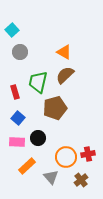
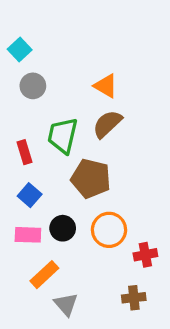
brown pentagon: (55, 108) -> (91, 179), turned 30
orange circle: (66, 157) -> (109, 230), moved
gray triangle: (51, 177) -> (66, 304), moved
brown cross: (81, 180) -> (134, 298), turned 32

